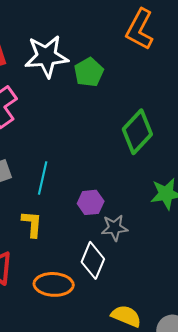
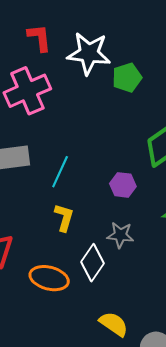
purple hexagon: (91, 202) -> (123, 185), moved
yellow L-shape: (32, 224) -> (64, 218), moved

